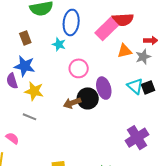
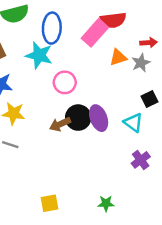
cyan star: (59, 44) -> (39, 55), size x1.6
cyan triangle: (135, 86) -> (133, 123), moved
purple ellipse: (104, 88) -> (99, 118), moved
purple cross: (137, 138) -> (141, 160), size x0.7

